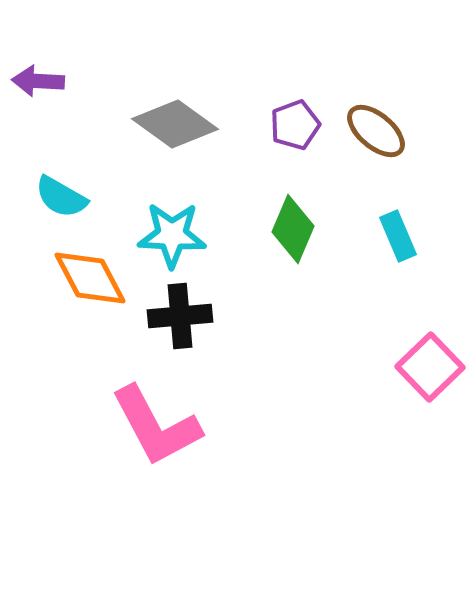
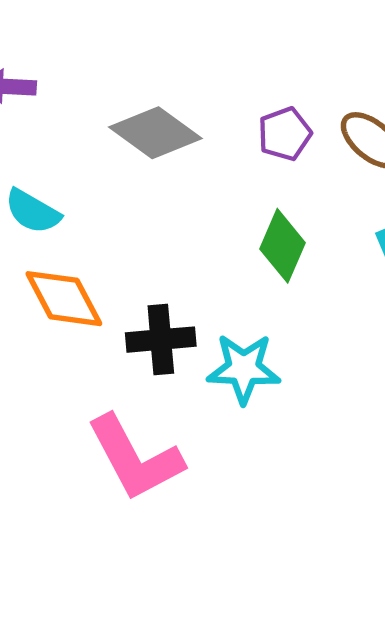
cyan star: (172, 235) -> (244, 369), moved

